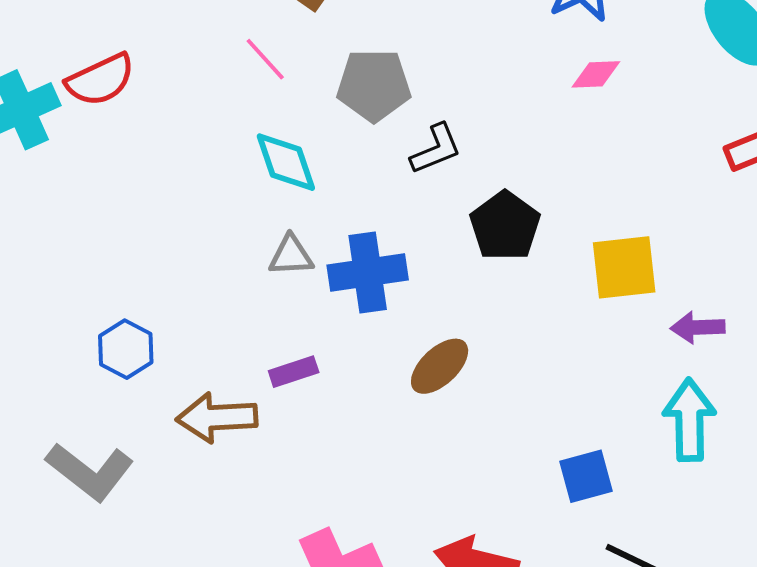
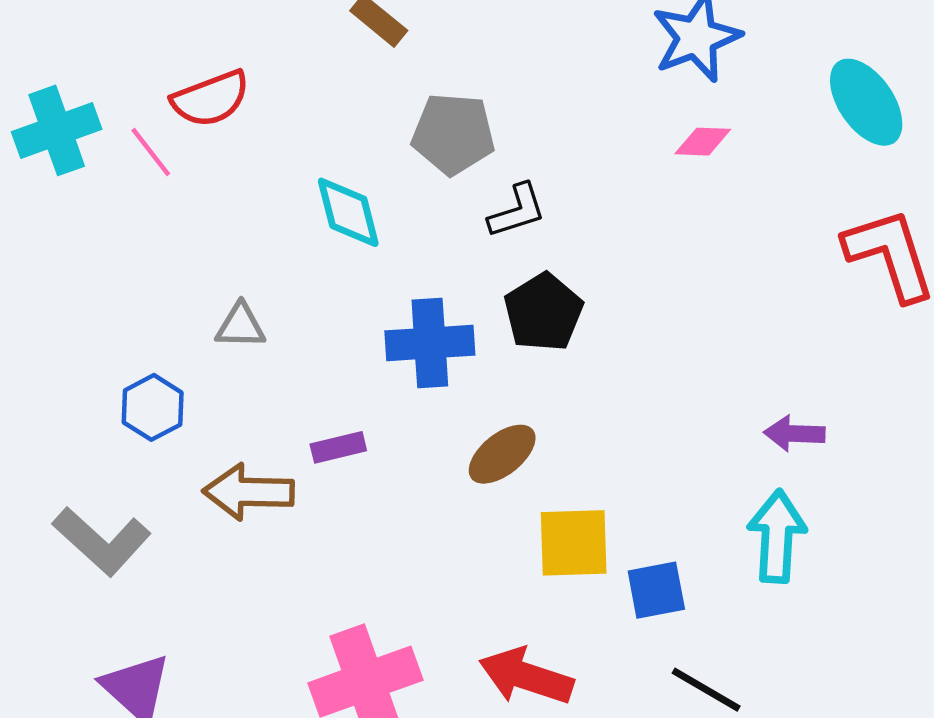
pink line: (265, 59) -> (151, 152), moved
red semicircle: (100, 80) -> (211, 99), moved
black pentagon: (505, 226) -> (543, 312), moved
gray triangle: (291, 256) -> (240, 326), moved
yellow square: (624, 267) -> (574, 543), moved

